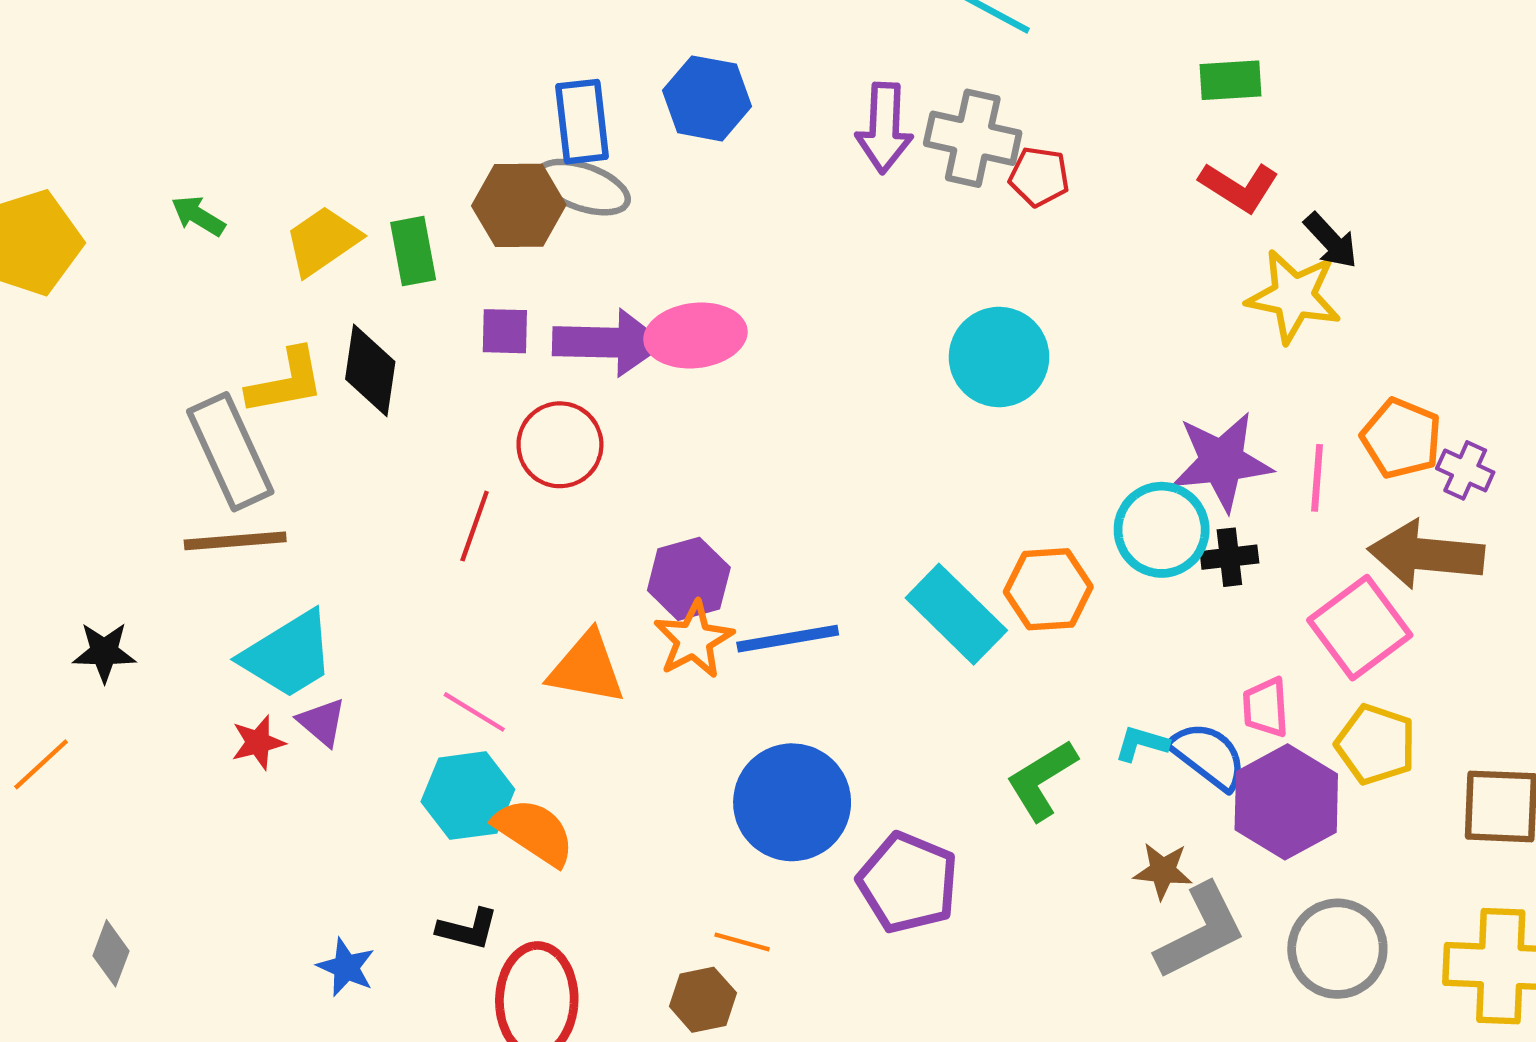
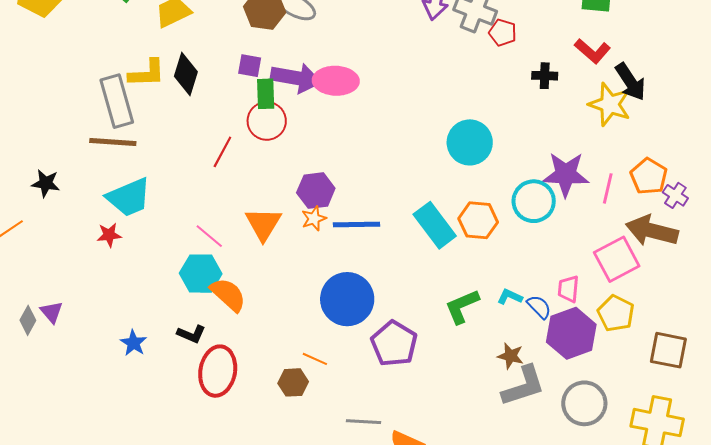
black arrow: (1331, 241) -> (630, 82), size x1.4
green rectangle: (413, 251) -> (266, 94), moved
cyan circle: (999, 357) -> (470, 142), moved
black cross: (1229, 557) -> (545, 76), moved
orange star: (694, 640) -> (314, 219), size x0.7
orange triangle: (587, 668) -> (263, 224), turned 42
purple triangle: (322, 722) -> (51, 312), moved
blue semicircle: (1208, 756) -> (539, 307), size x0.7

